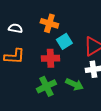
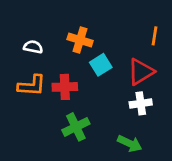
red cross: (50, 58) -> (65, 87), moved
green arrow: (74, 84) -> (130, 143), moved

